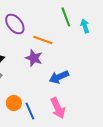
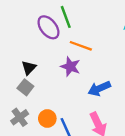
green line: (66, 17) -> (66, 17), moved

